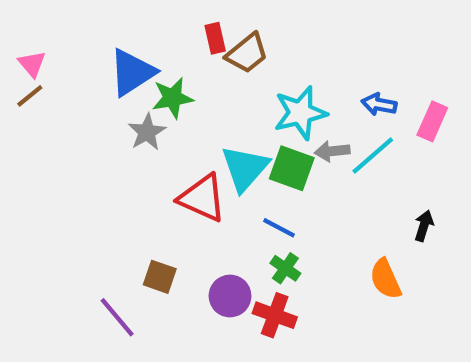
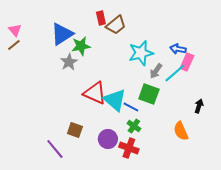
pink rectangle: (432, 121) -> (187, 62), moved
gray arrow: (332, 151) -> (156, 71), turned -49
cyan triangle: (245, 168) -> (115, 100), moved, turned -30
green square: (292, 168) -> (149, 94), moved

